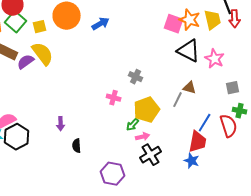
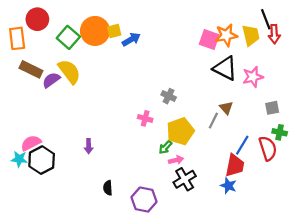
orange star: (190, 20) -> (226, 35), turned -30
green square: (16, 22) -> (68, 37), moved
yellow square: (40, 27) -> (114, 31), moved
pink star: (215, 59) -> (253, 77), turned 30
brown triangle: (190, 88) -> (226, 108), turned 32
black semicircle: (77, 146) -> (108, 188), moved

